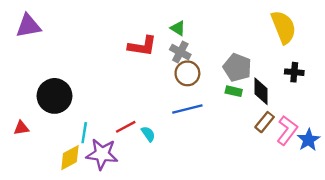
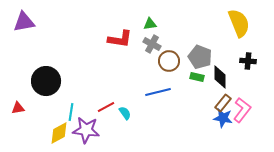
green triangle: (178, 28) -> (150, 24), turned -40
brown circle: (187, 73) -> (169, 61), moved
blue star: (308, 140) -> (223, 118), moved, turned -30

